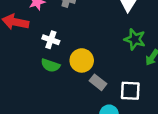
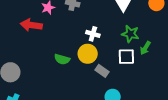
white cross: (51, 40) -> (93, 34), moved
white square: (130, 91) -> (126, 57), moved

